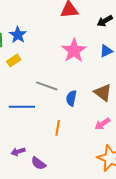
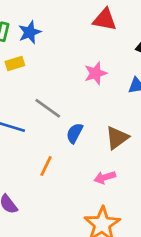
pink star: (74, 51) -> (96, 73), size x0.7
brown triangle: (103, 93) -> (117, 138), turned 30

